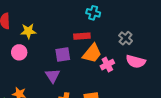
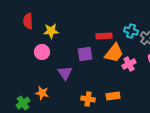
cyan cross: (93, 13) -> (131, 31), moved
purple triangle: (53, 76) -> (65, 73), moved

